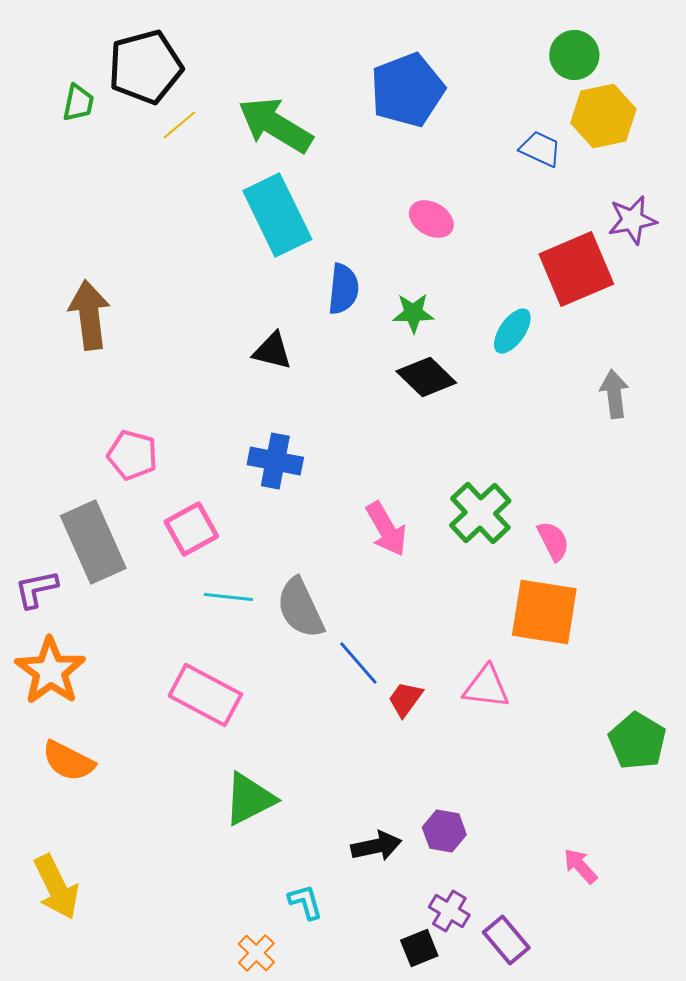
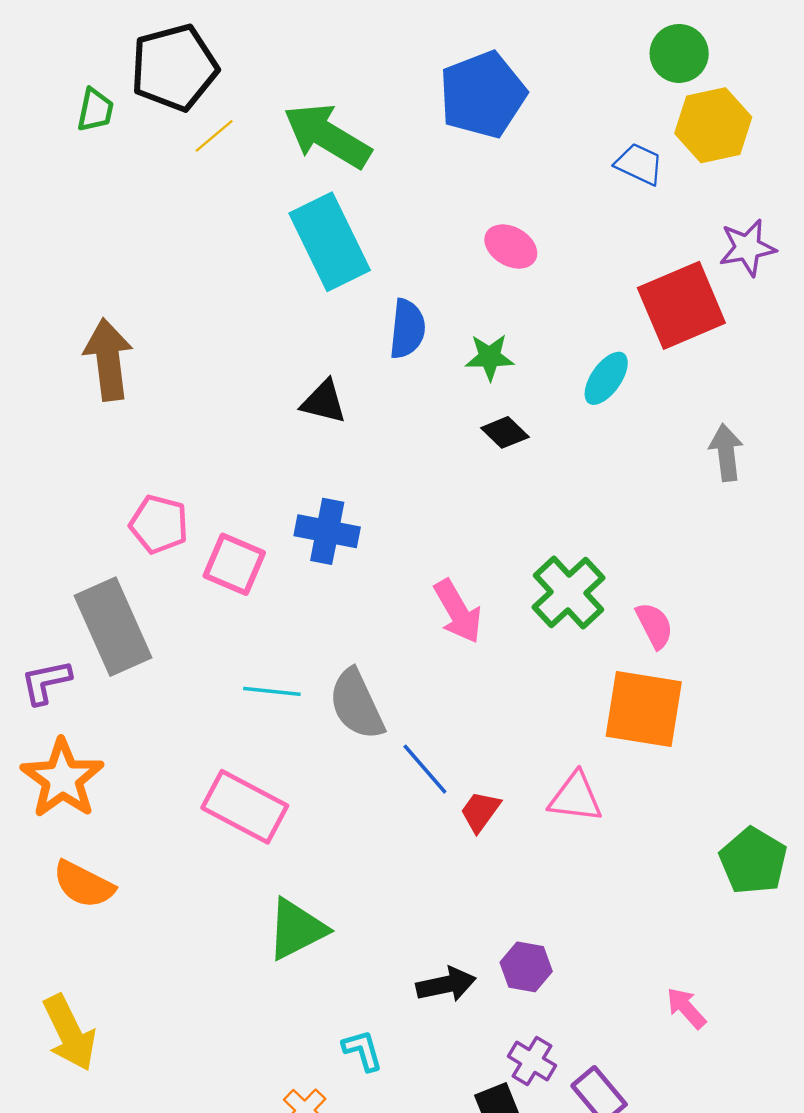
black diamond: (426, 377) -> (505, 432), size x0.7
pink square: (191, 529) -> (234, 564), moved, turned -38

